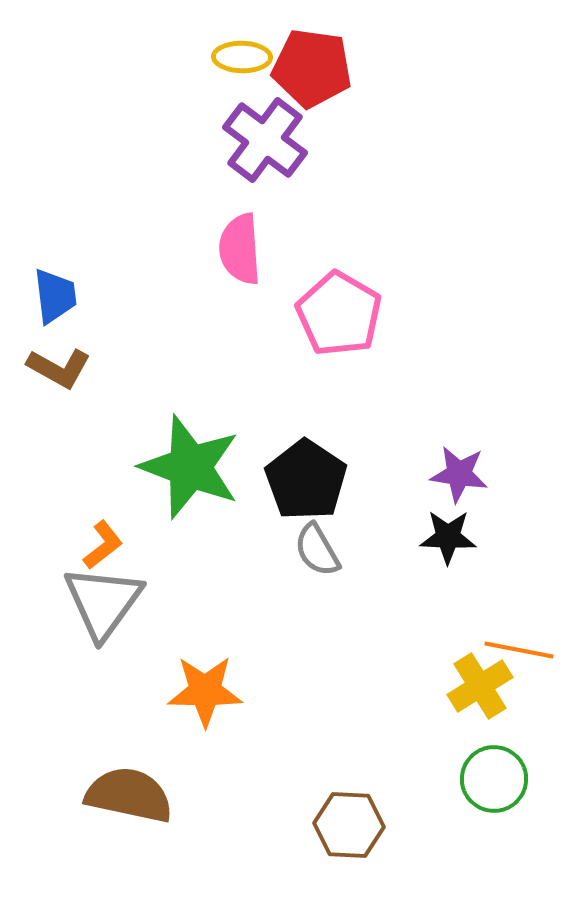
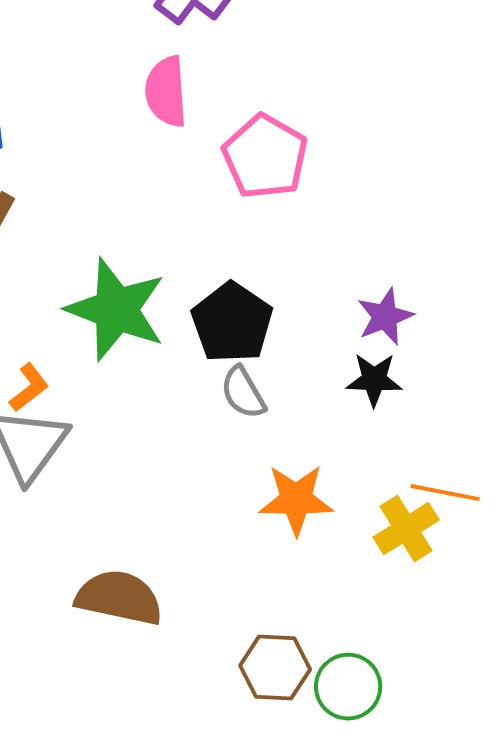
purple star: (459, 474) -> (385, 317), turned -30
orange star: (205, 691) -> (296, 500), moved
green circle: (494, 779) -> (348, 687), moved
brown semicircle: (129, 795) -> (119, 598), moved

